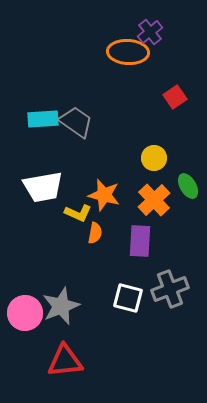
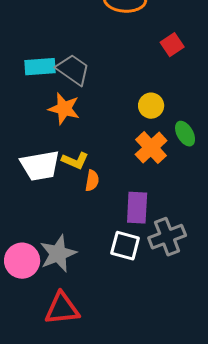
white trapezoid: (43, 187) -> (40, 166), moved
orange star: (104, 195) -> (64, 109), moved
purple rectangle: (140, 241) -> (137, 208), moved

